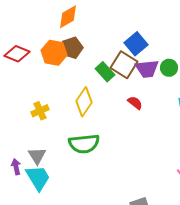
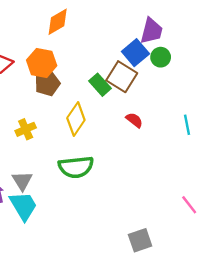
brown pentagon: (72, 48) -> (47, 84), moved
green circle: (169, 68) -> (161, 57), moved
purple trapezoid: (147, 69) -> (151, 31), moved, turned -70

